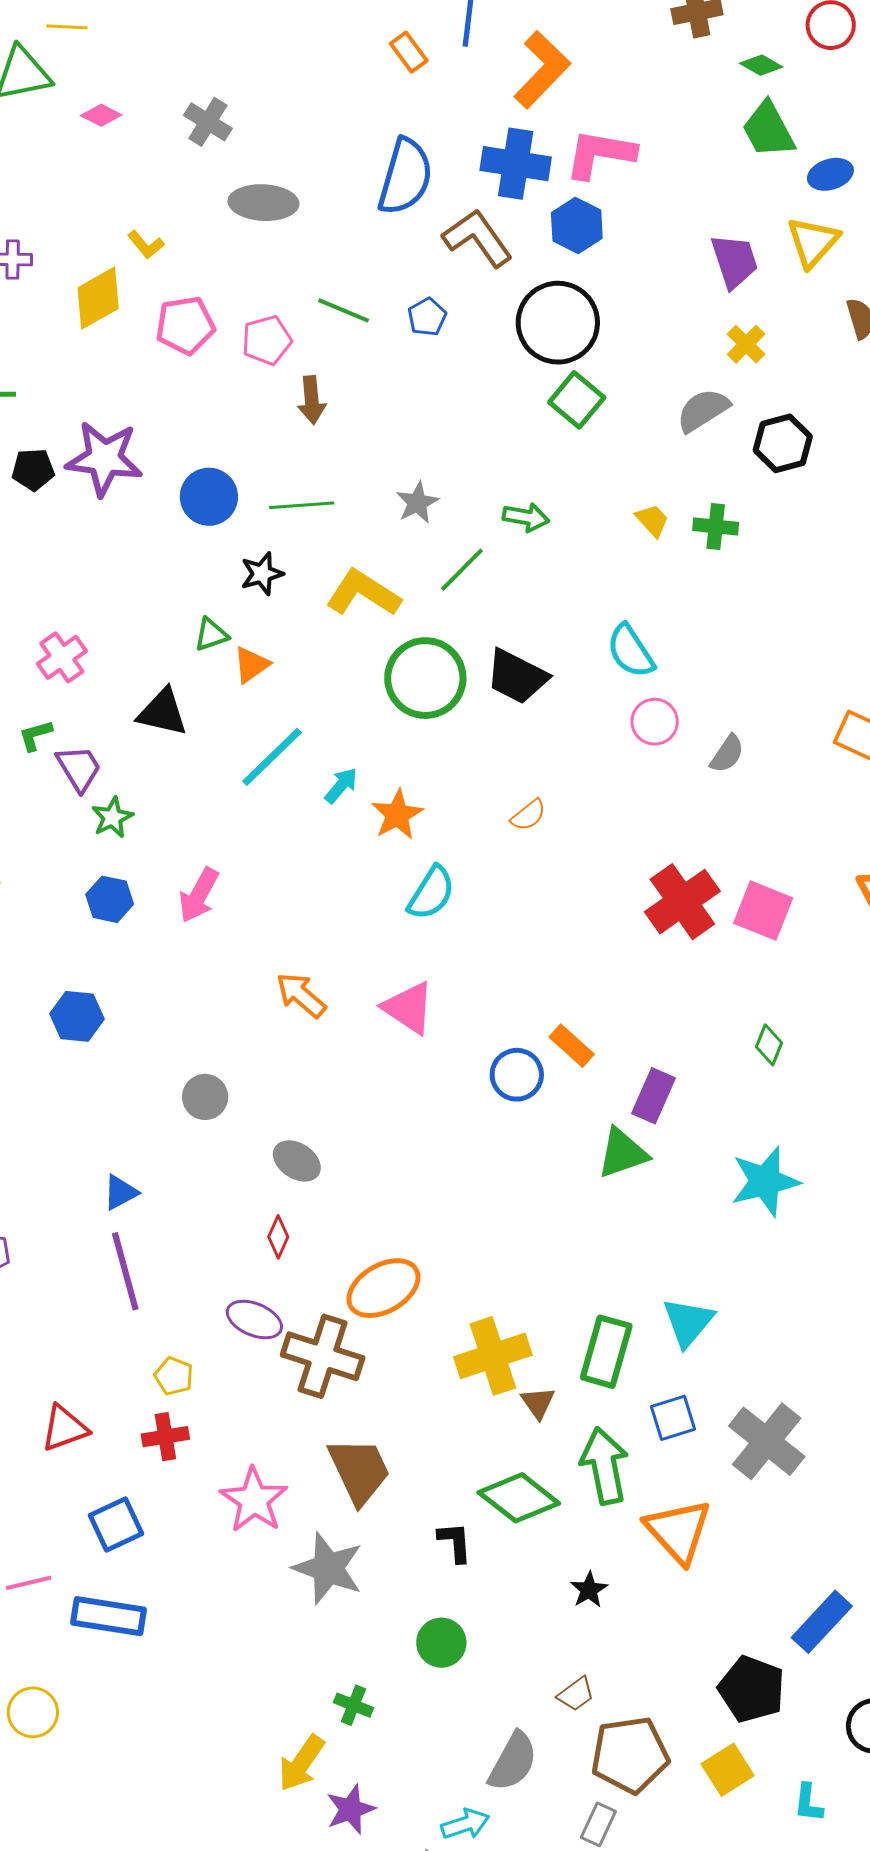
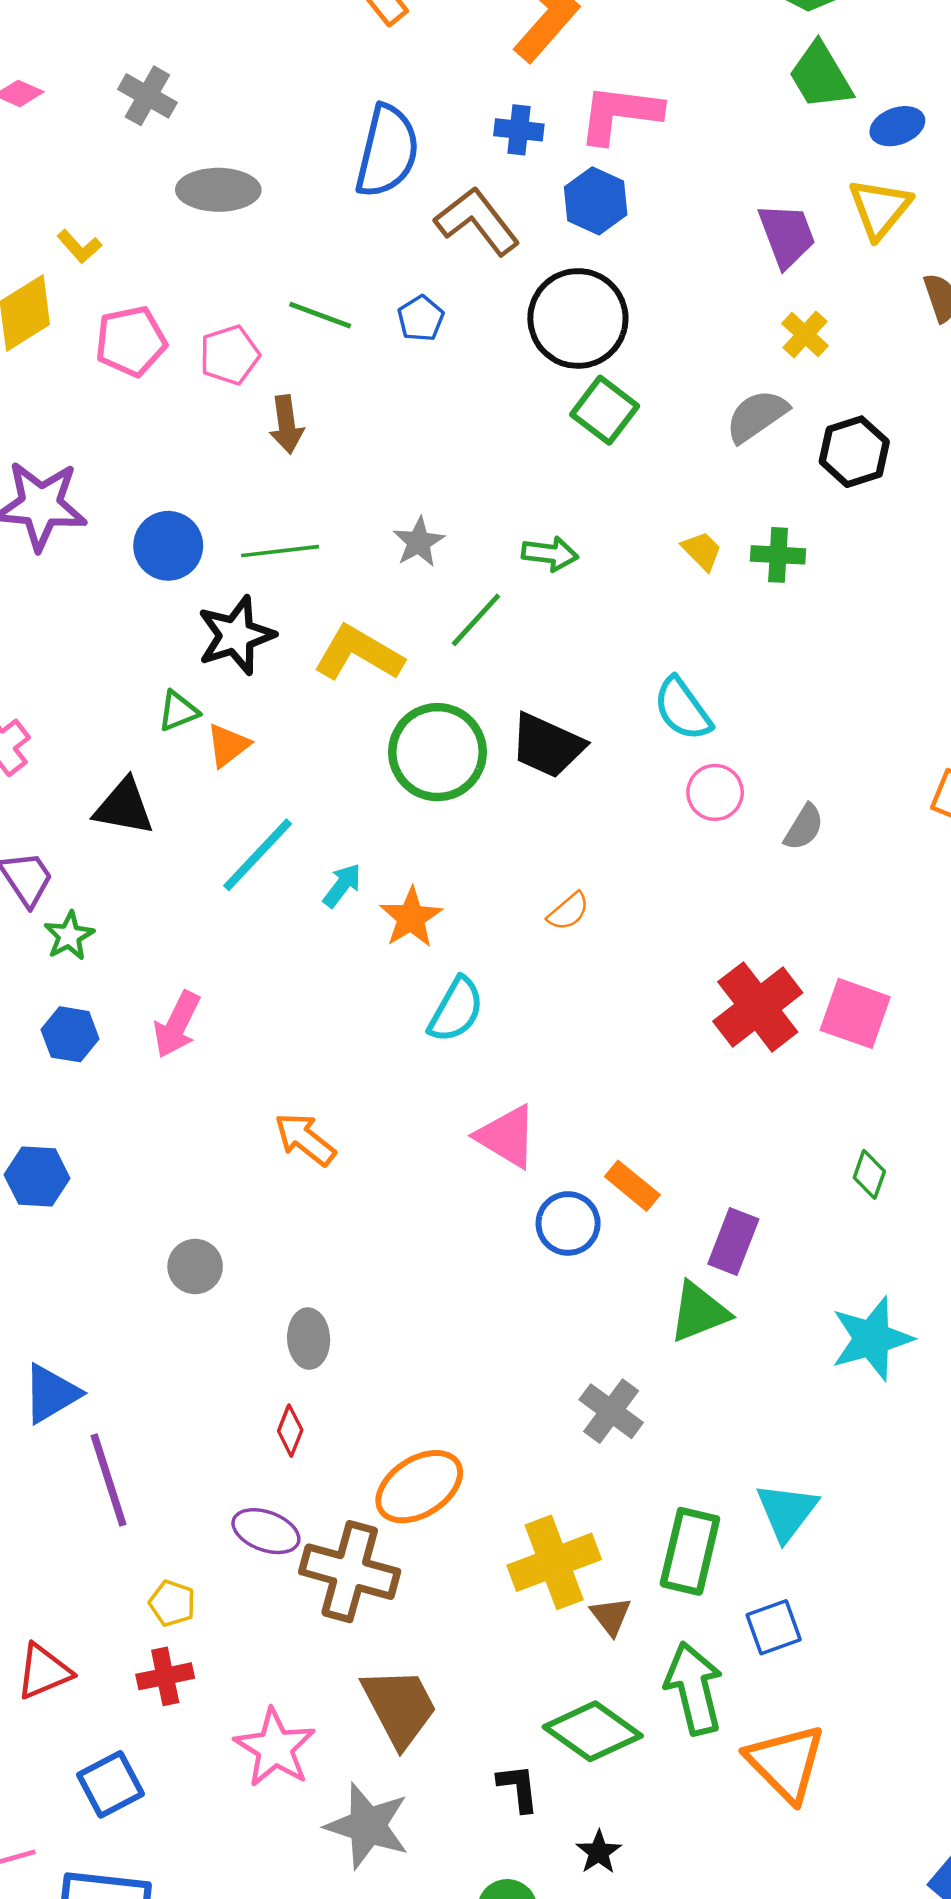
blue cross: (516, 164) -> (519, 130), size x0.6
black star: (262, 574) -> (236, 635), size x1.5
pink triangle: (409, 1008) -> (507, 1136), moved
gray ellipse: (297, 1161) -> (309, 1339), turned 57
blue triangle: (120, 1192) -> (51, 1394), moved, size x1.4
gray cross: (767, 1441) -> (611, 1411), moved, size x0.7
black star: (589, 1590) -> (599, 1852), moved

